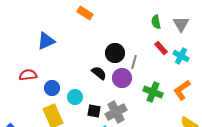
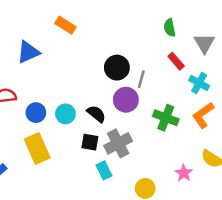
orange rectangle: (85, 13) -> (65, 25), moved
gray triangle: (181, 24) -> (204, 43), moved
cyan cross: (181, 56) -> (199, 83), moved
black semicircle: (99, 73) -> (96, 114), moved
cyan circle: (75, 97) -> (65, 114), moved

